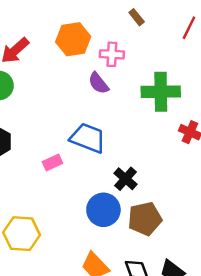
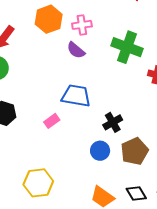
green cross: (161, 92) -> (127, 47), turned 32
black cross: (125, 179) -> (113, 122), turned 30
blue circle: (103, 210) -> (100, 151), size x0.7

